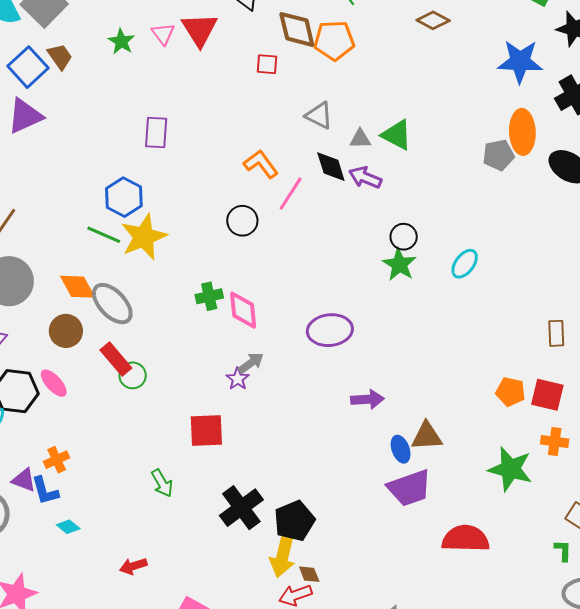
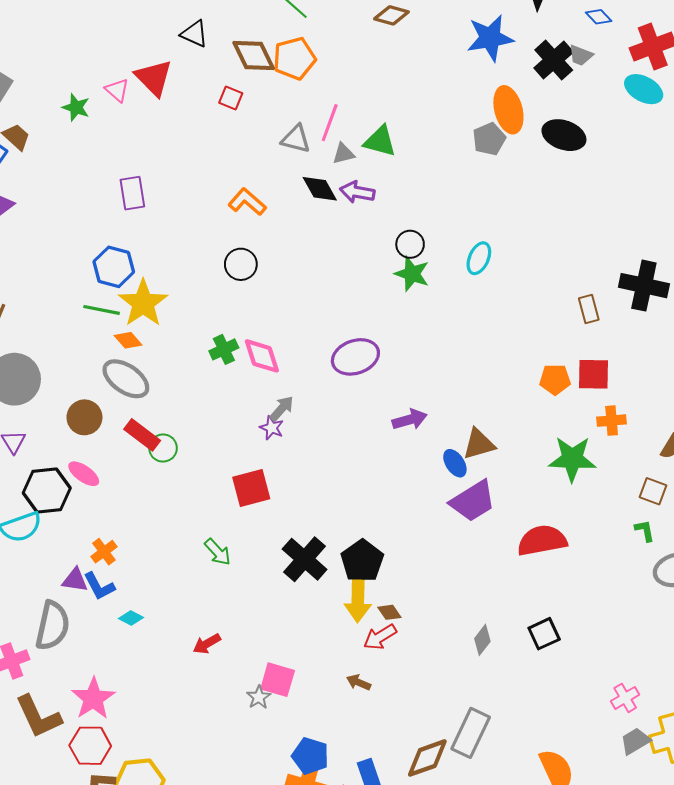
red square: (267, 64) -> (231, 98), turned 30
pink line: (291, 194) -> (330, 123), moved
orange diamond: (78, 287) -> (128, 340), moved, size x0.7

